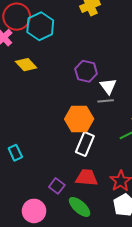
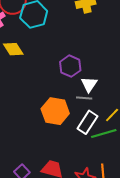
white rectangle: (85, 144) -> (87, 122), moved

